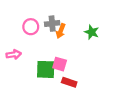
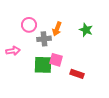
gray cross: (52, 24) -> (44, 39), moved
red rectangle: (69, 82) -> (77, 74), moved

